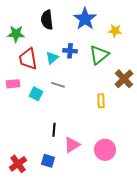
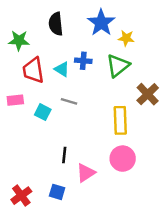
yellow star: (115, 31) -> (126, 38), moved
cyan triangle: (52, 58) -> (62, 69), turned -48
yellow rectangle: (101, 101) -> (120, 120), size x1.6
pink circle: (105, 150) -> (123, 159), moved

